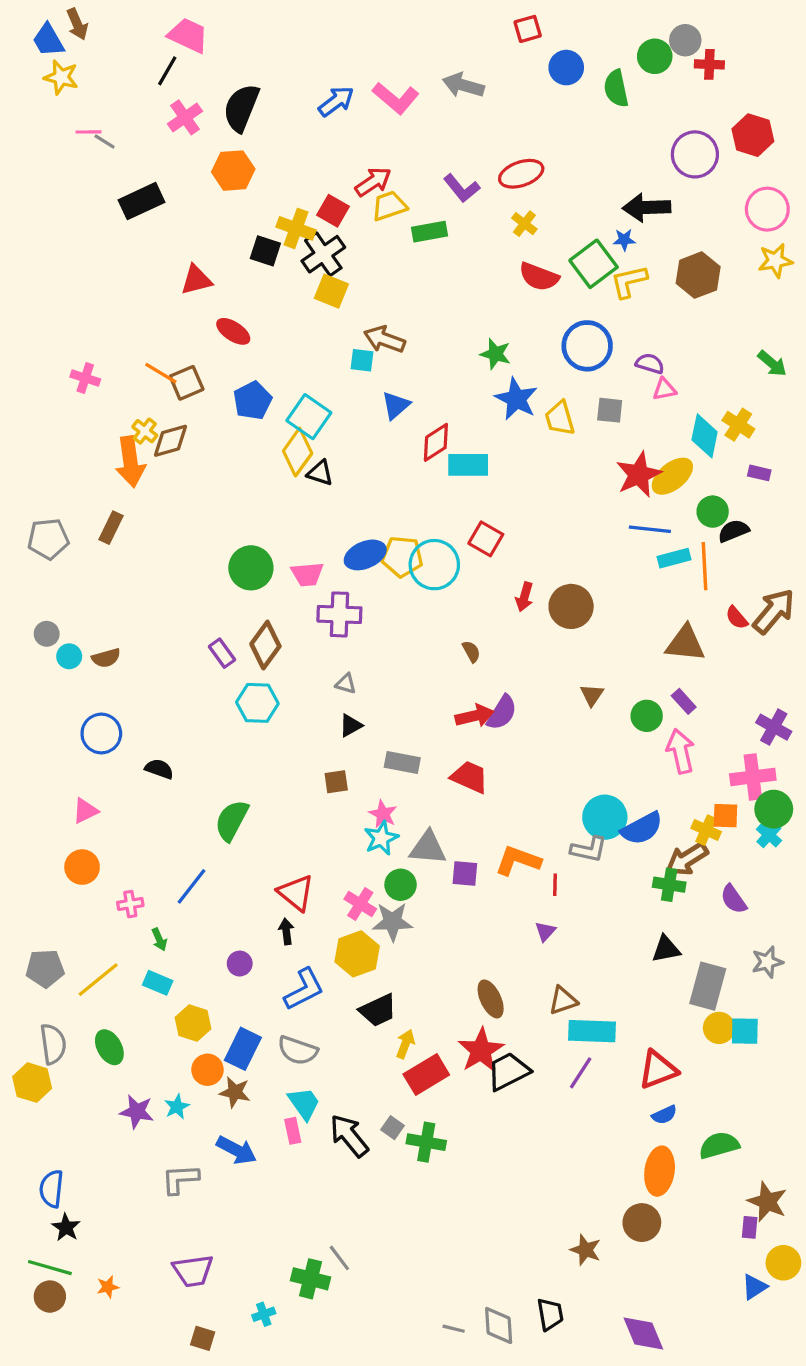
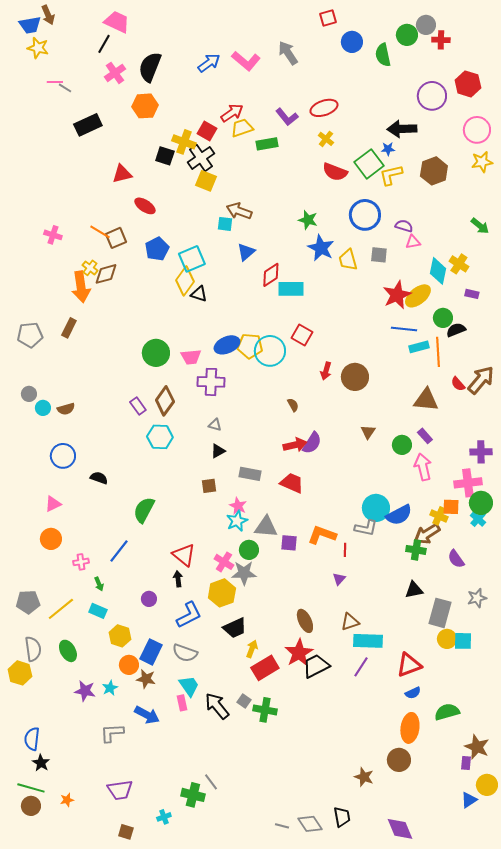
blue trapezoid: (48, 40) -> (30, 25), turned -70
gray arrow: (463, 85) -> (288, 53), turned 40
cyan square: (309, 417) -> (192, 259), turned 32
purple cross: (774, 727) -> (481, 452), turned -30
gray diamond: (499, 1325) -> (310, 824), turned -30

